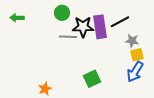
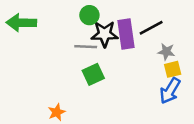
green circle: (62, 13) -> (89, 15), moved
green arrow: (17, 18) -> (21, 23), size x1.6
green square: (92, 79) -> (93, 74), moved

